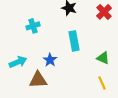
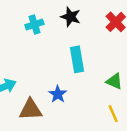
cyan cross: (33, 26) -> (34, 25), moved
blue star: (50, 60) -> (58, 94), moved

